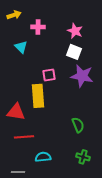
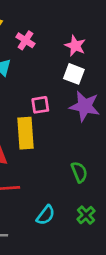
pink cross: (38, 27) -> (25, 40), turned 32
cyan semicircle: (43, 157) -> (46, 215), moved, turned 133
green cross: (83, 157) -> (86, 215), turned 32

